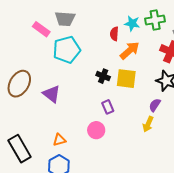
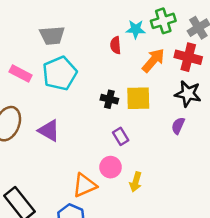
pink rectangle: (41, 29) -> (21, 74), moved
orange arrow: (130, 50) -> (153, 60), moved
yellow arrow: (148, 124) -> (136, 182), moved
orange triangle: (59, 140) -> (85, 185), moved, size x1.5

